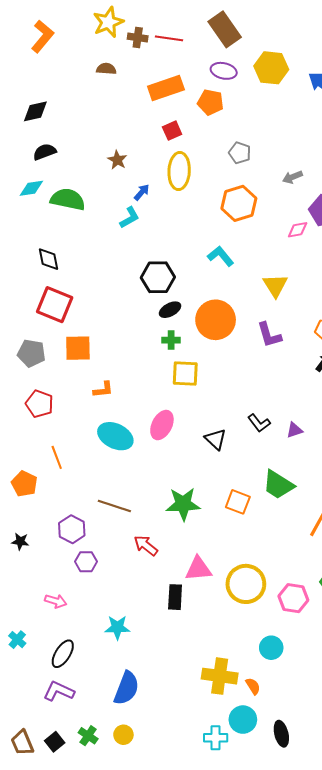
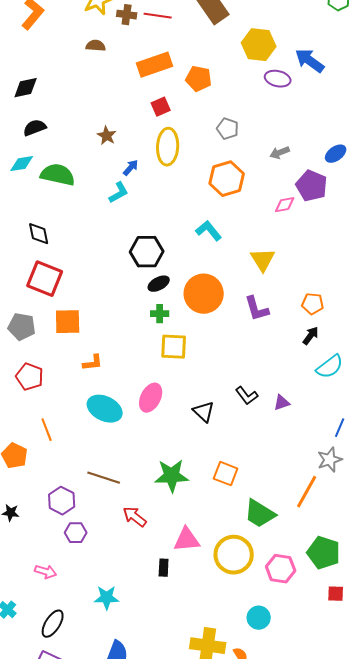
purple ellipse: (224, 71) -> (278, 79), moved
green trapezoid: (278, 485) -> (260, 514), moved
black rectangle: (175, 597) -> (164, 568), size x0.7

